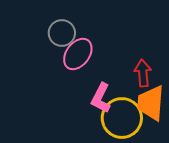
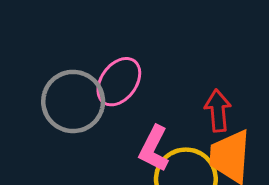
gray circle: (62, 33) -> (73, 101), moved, size x1.5

